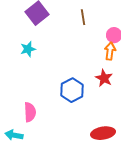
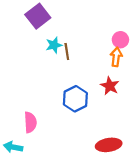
brown line: (83, 17) -> (67, 52), moved
cyan star: (28, 49) -> (54, 45), moved

